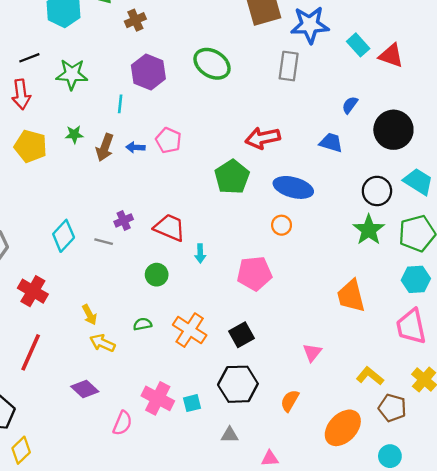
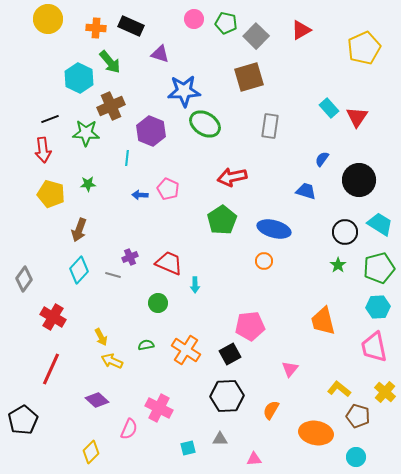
brown cross: (135, 20) -> (111, 106), moved, size x1.5
blue star: (310, 25) -> (184, 91), moved
red triangle: (391, 55) -> (357, 117), turned 45
red arrow: (263, 138) -> (232, 177), moved
brown arrow: (105, 147) -> (79, 230), moved
green star: (369, 230) -> (338, 265), size x0.6
pink pentagon: (254, 273) -> (250, 326), moved
cyan square: (192, 403) -> (188, 448), moved
orange ellipse: (343, 428) -> (316, 433), turned 56
yellow diamond: (21, 450) -> (91, 452), moved

